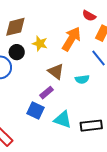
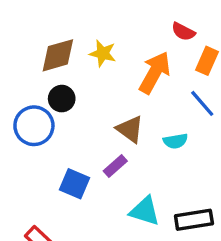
yellow star: (40, 44) -> (103, 53), moved
blue square: (36, 110) -> (74, 184), moved

